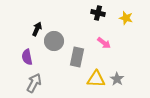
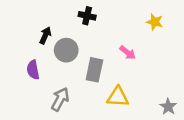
black cross: (98, 13) -> (87, 16), moved
gray star: (117, 79) -> (168, 107), moved
gray arrow: (34, 83) -> (60, 99), moved

